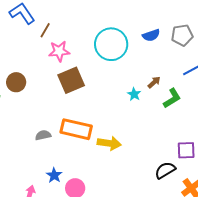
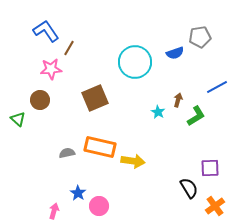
gray pentagon: (182, 35) -> (200, 37), moved
pink star: (59, 51) -> (51, 69), moved
brown arrow: (154, 82) -> (178, 100), turned -32
black semicircle: (165, 170) -> (189, 188), turned 90

